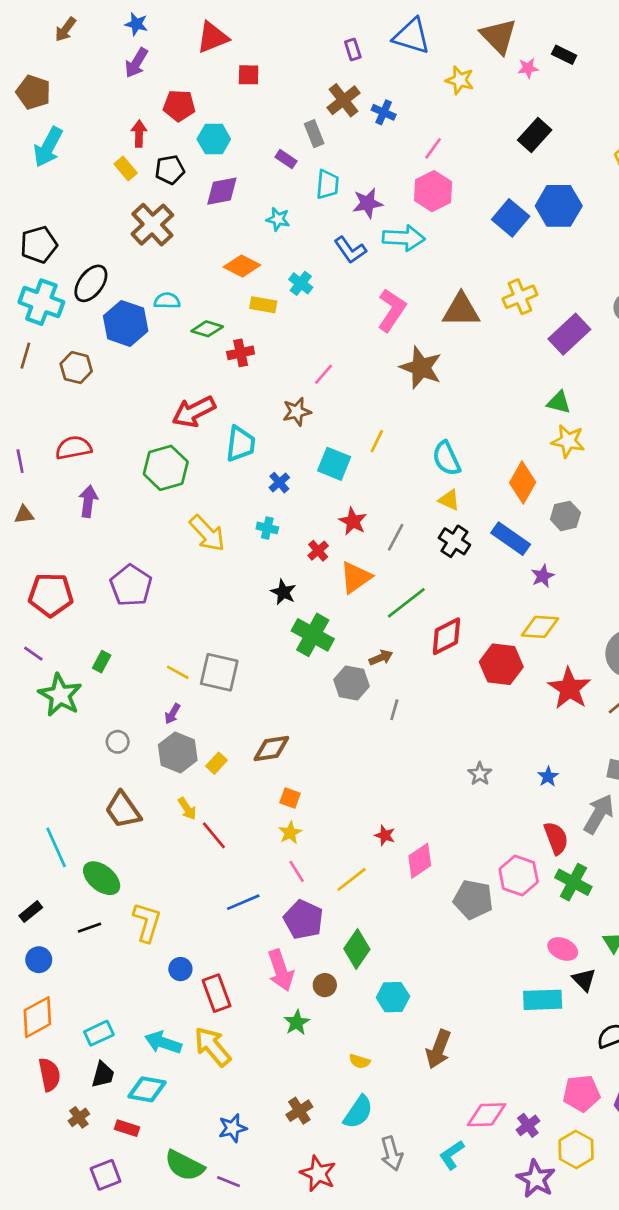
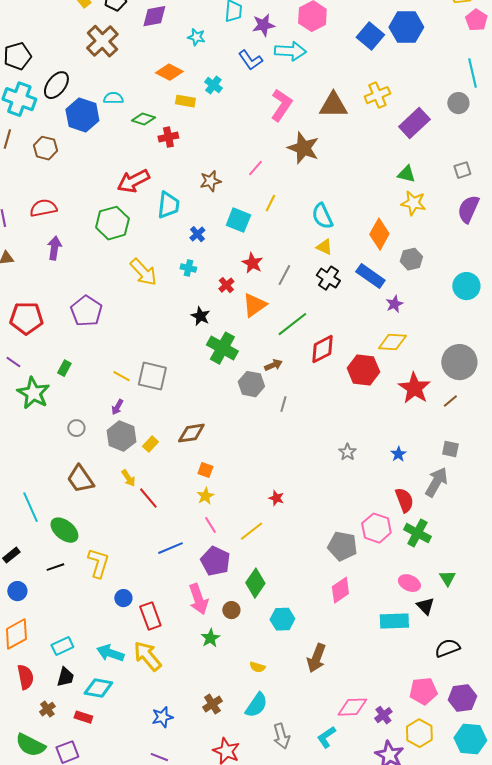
pink line: (323, 374) -> (255, 168), moved
pink diamond: (420, 861) -> (340, 590), moved
green semicircle: (184, 1166) -> (30, 745), moved

